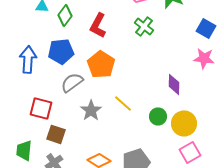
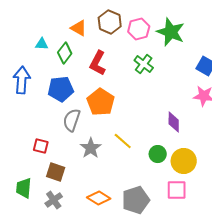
blue arrow: (28, 59) -> (22, 80), moved
gray semicircle: (72, 82) -> (72, 120), turned -35
red square: (41, 108) -> (41, 146), size x0.7
pink square: (190, 152) -> (177, 190), moved, turned 30

